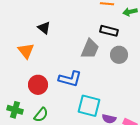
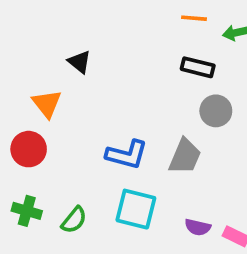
gray trapezoid: (90, 49) -> (185, 156), moved
red circle: (38, 85) -> (29, 149), moved
cyan square: (89, 106) -> (136, 209), moved

